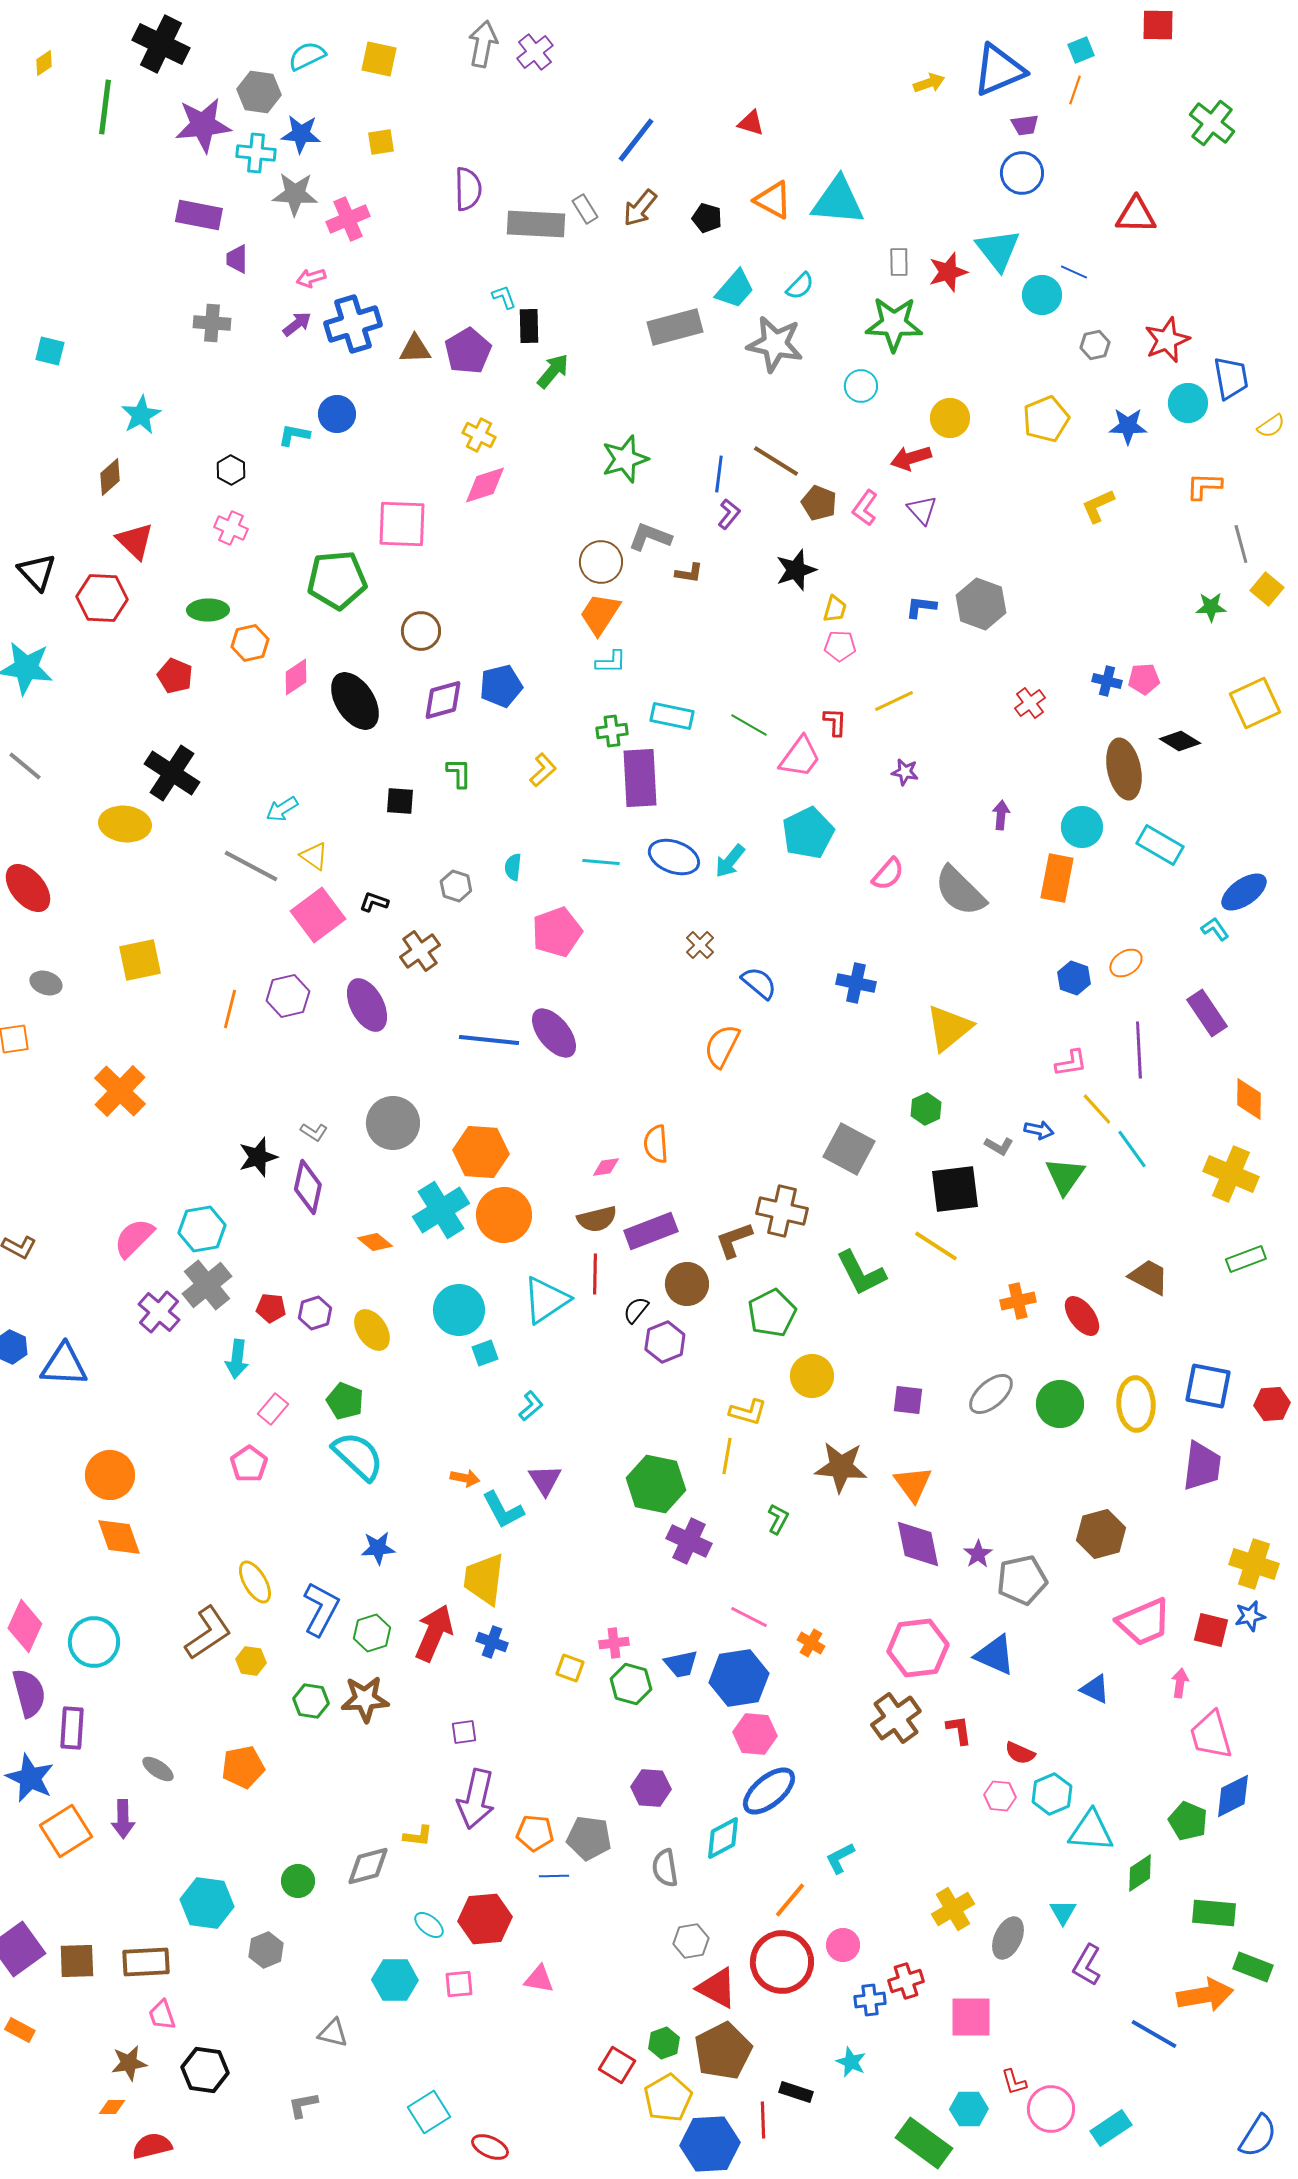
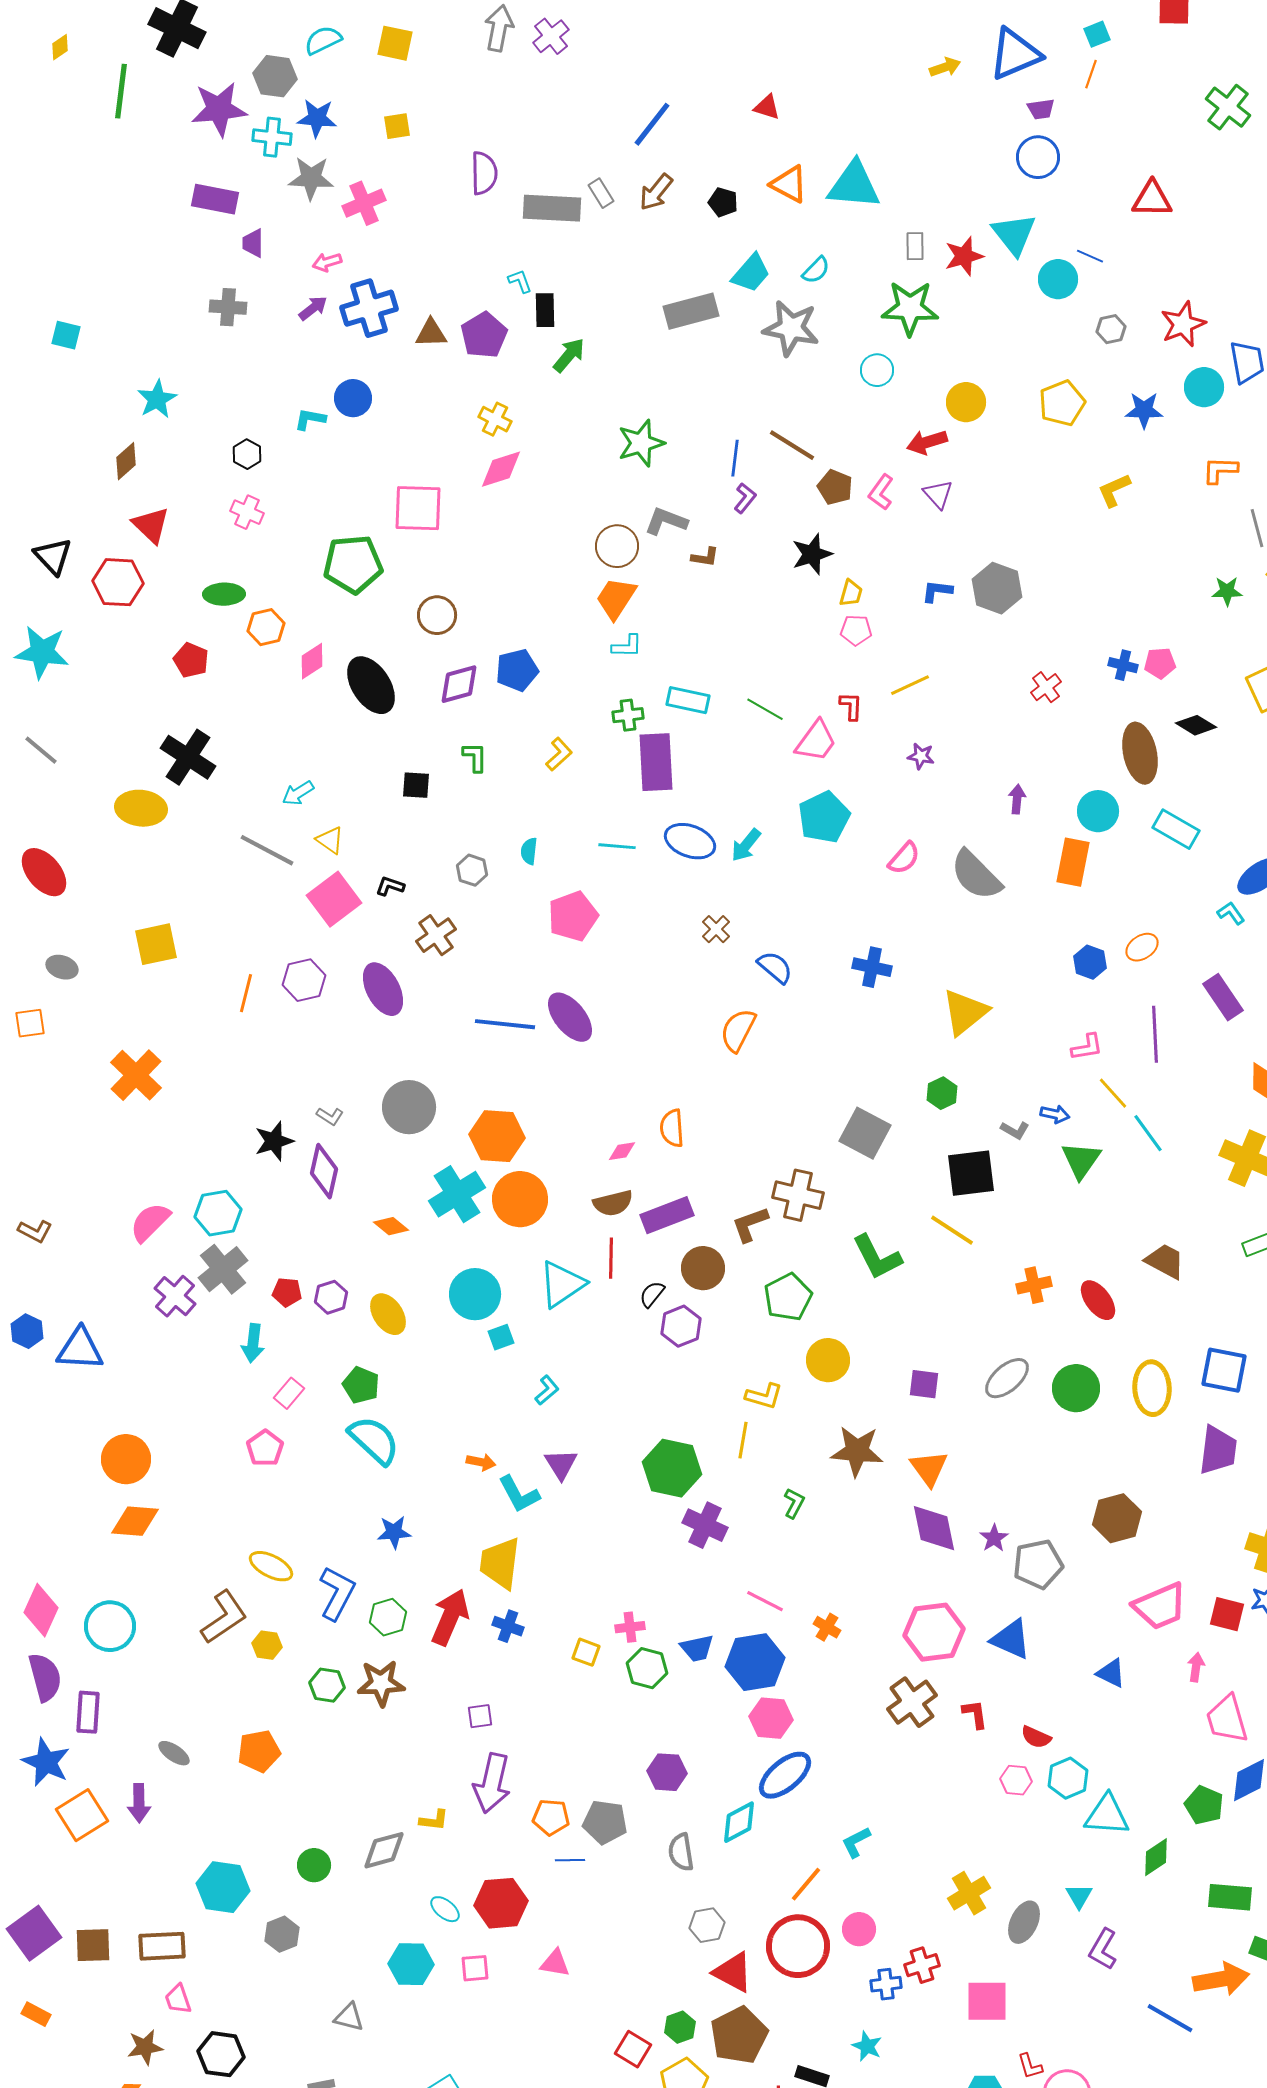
orange diamond: (119, 1537) -> (135, 1521), turned -66
yellow ellipse: (255, 1582) -> (271, 1566), turned -33

